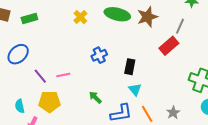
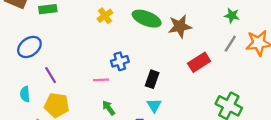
gray line: (180, 26) -> (230, 44), moved
pink line: (63, 75) -> (101, 80), moved
cyan semicircle: (20, 106) -> (25, 94), moved

